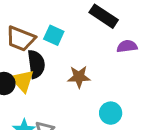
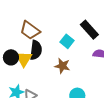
cyan square: (54, 35) -> (67, 41), moved

